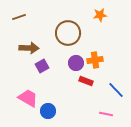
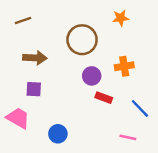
orange cross: (95, 60) -> (124, 66), moved
purple square: (42, 66) -> (34, 89), moved, turned 32
pink trapezoid: (28, 98) -> (18, 118), moved

